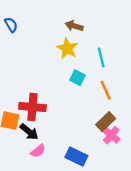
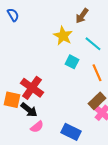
brown arrow: (74, 26) -> (82, 16), moved, turned -70
cyan line: (101, 57) -> (93, 44), turned -36
red cross: (32, 107) -> (32, 88), turned 30

